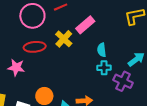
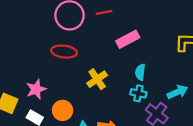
yellow cross: (64, 39) -> (97, 79), moved
pink star: (16, 68) -> (36, 89), moved, turned 30

